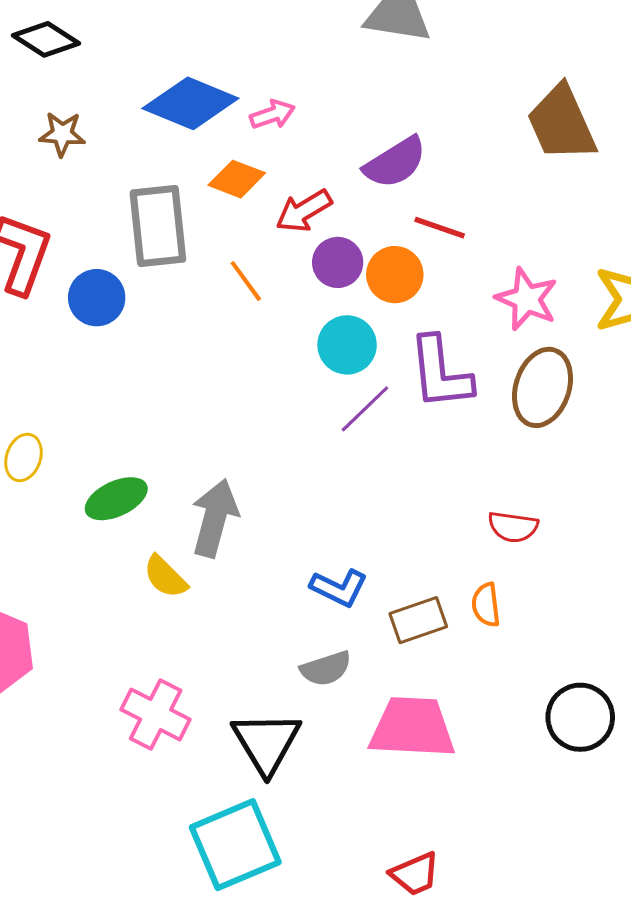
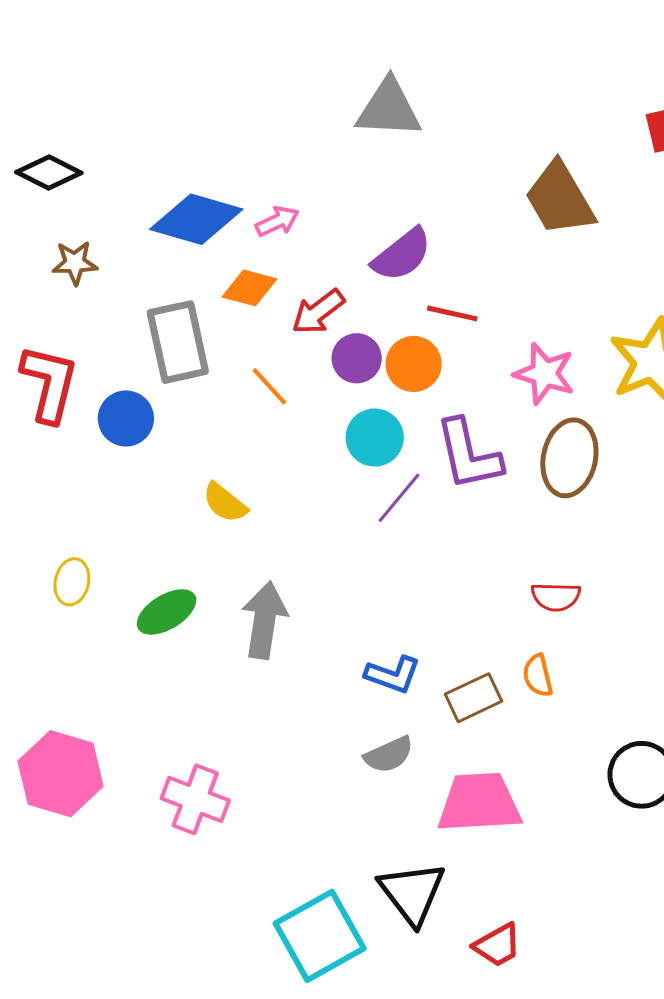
yellow semicircle: (165, 577) -> (225, 503), moved
pink cross: (156, 714) -> (195, 799), moved
black triangle: (266, 743) -> (412, 893), moved

